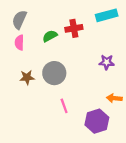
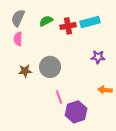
cyan rectangle: (107, 15) -> (90, 22), moved
green semicircle: (50, 36) -> (46, 21), moved
purple hexagon: (97, 121) -> (76, 112), moved

